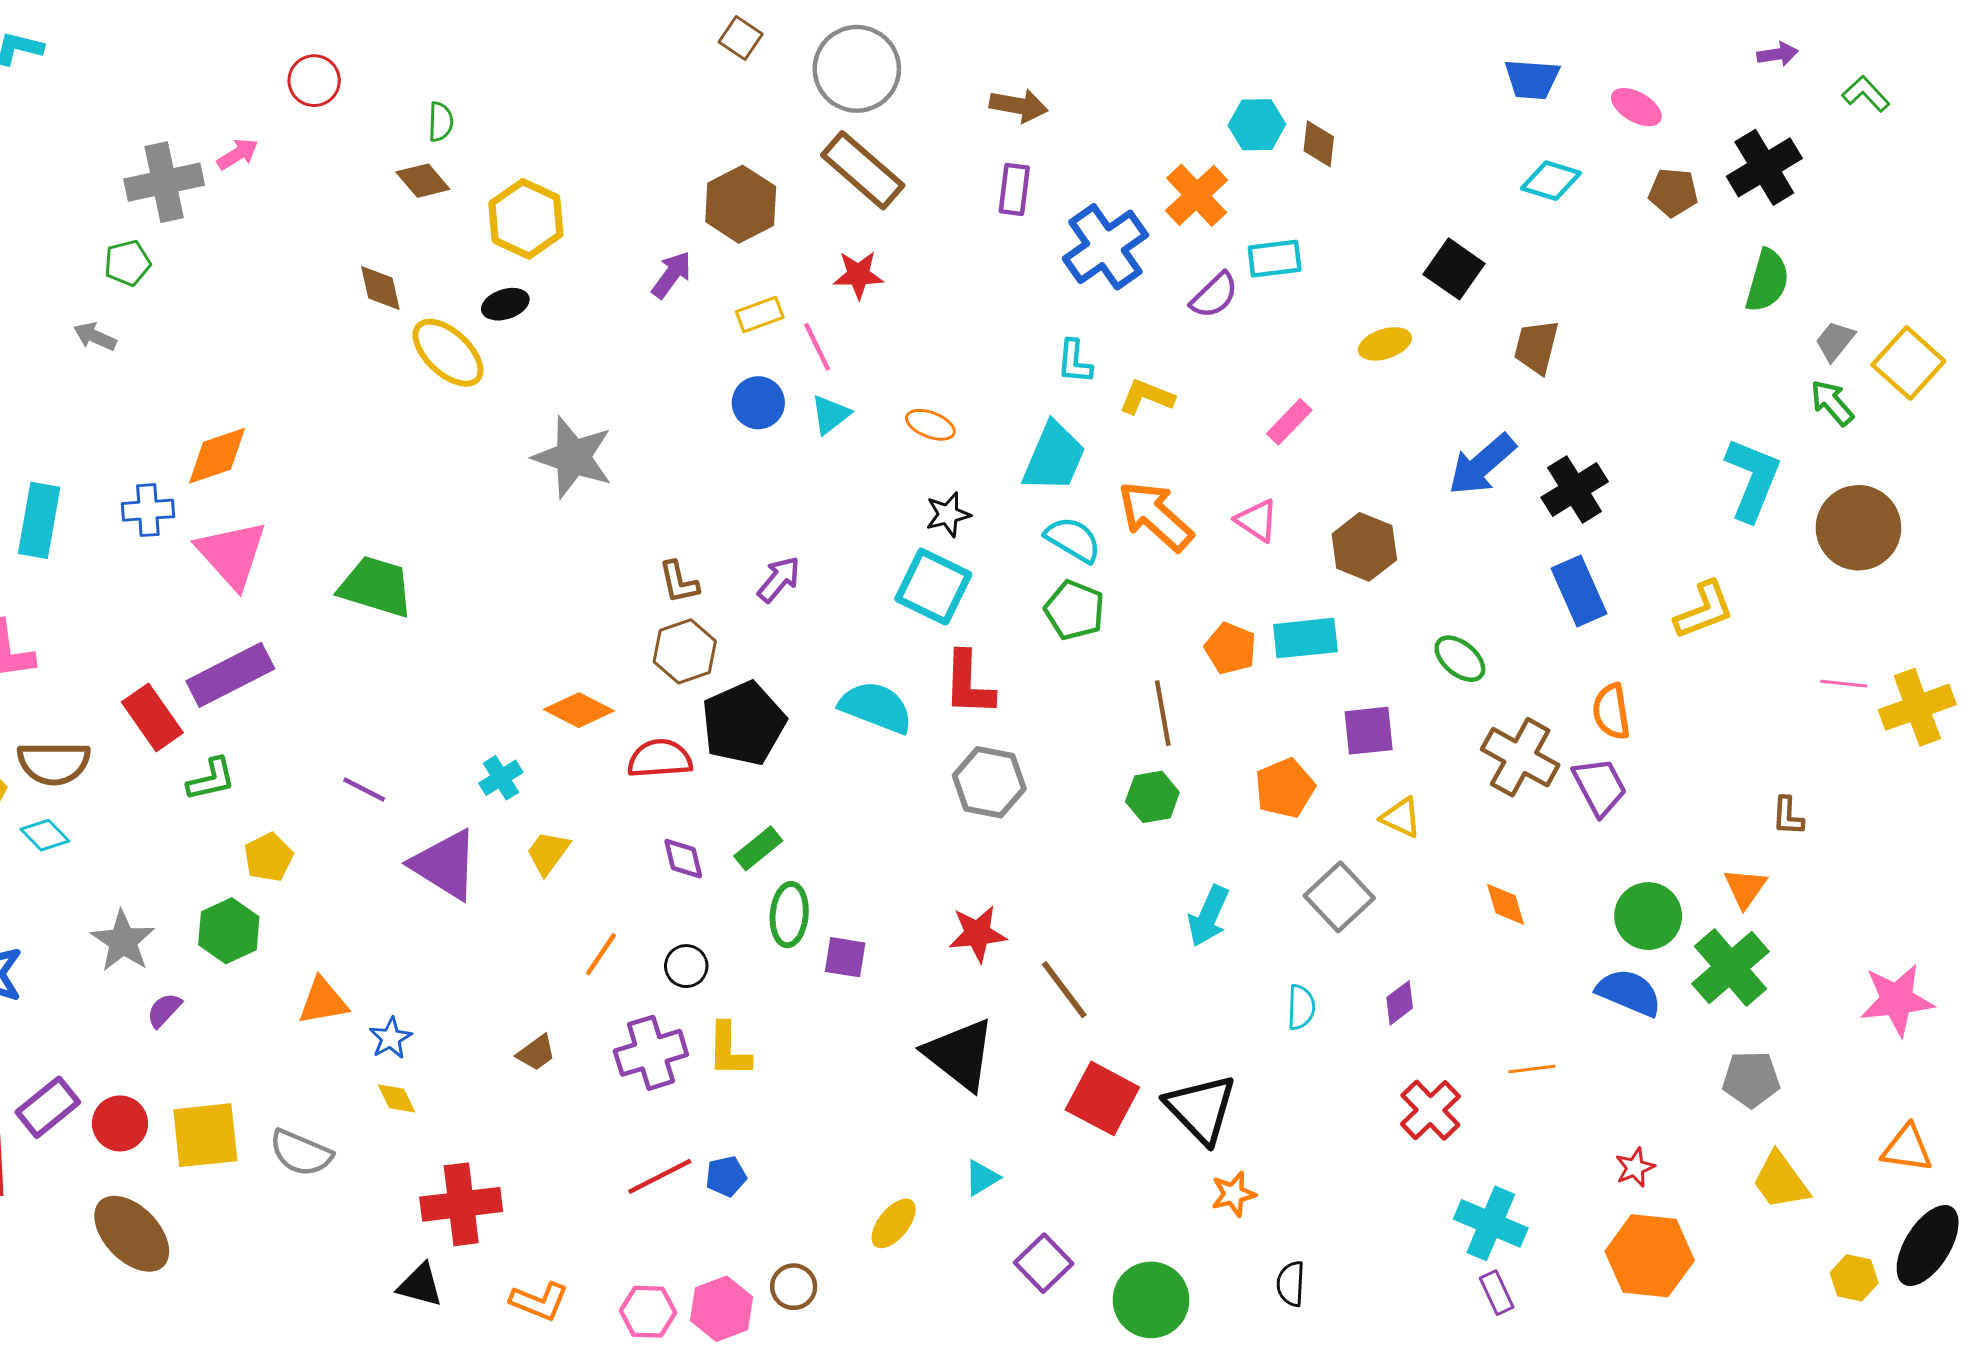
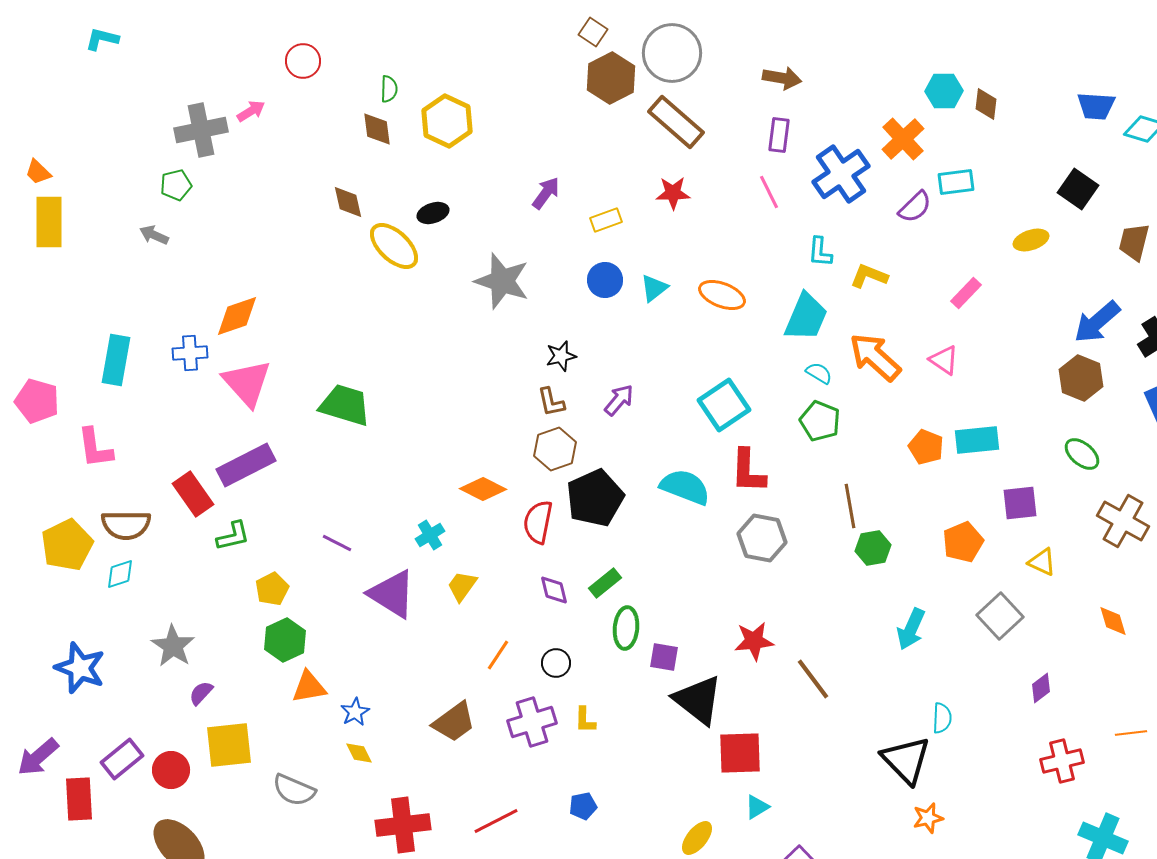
blue trapezoid: (1532, 79) -> (1096, 106), moved
brown diamond: (423, 181) -> (377, 129), turned 33
brown hexagon: (741, 204) -> (611, 78), moved
yellow hexagon: (526, 219) -> (447, 121), moved
pink line: (817, 347) -> (769, 192), moved
orange ellipse: (930, 425) -> (722, 295), size x1.4
gray star: (573, 457) -> (502, 281), moved
black star: (948, 515) -> (561, 356), moved
cyan semicircle: (1073, 540) -> (819, 373), size x0.7
brown hexagon: (1364, 547) -> (1081, 378), moved
cyan square: (933, 587) -> (724, 405), turned 30
brown line: (1163, 713) -> (850, 506), moved
red semicircle: (660, 759) -> (538, 522), turned -75
cyan diamond: (45, 835) -> (120, 574), turned -64
green hexagon: (229, 931) -> (285, 640), moved
cyan semicircle: (1301, 1007) -> (942, 718), moved
yellow L-shape: (729, 1050) -> (585, 720), size x0.7
brown trapezoid: (536, 1053) -> (454, 722), size x1.6
black triangle: (960, 1054) -> (698, 700), moved
red square: (1102, 1098) -> (740, 753), moved, turned -30
red cross: (1430, 1110) -> (1062, 761), turned 30
yellow square: (205, 1135) -> (229, 745), moved
red line: (660, 1176) -> (496, 821), moved

